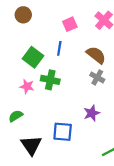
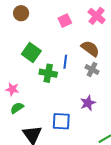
blue line: (59, 48) -> (65, 62), moved
pink star: (27, 86) -> (12, 89), moved

